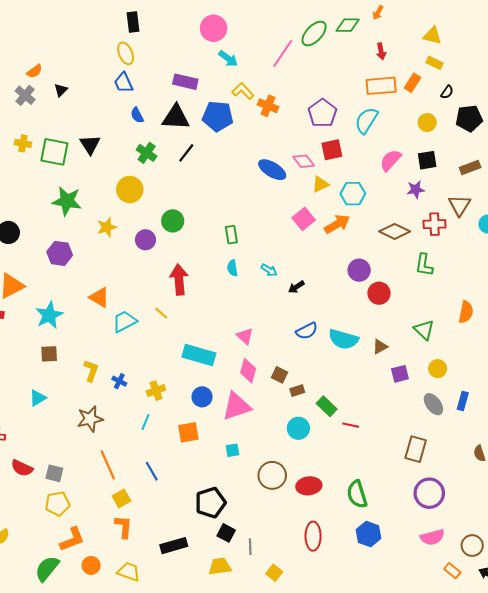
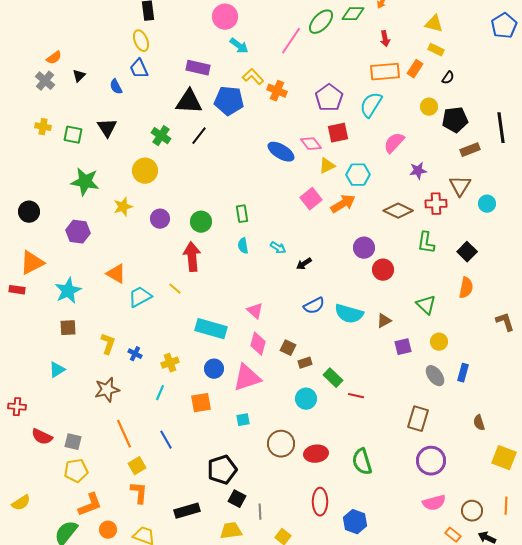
blue semicircle: (137, 115) -> (116, 87), moved
black pentagon: (469, 118) -> (455, 120), moved
green square: (54, 152) -> (73, 135), size x0.7
black square: (427, 160) -> (467, 252), moved, turned -36
green circle: (173, 221) -> (201, 222), moved
blue hexagon: (369, 534) -> (355, 522), moved

